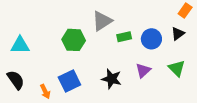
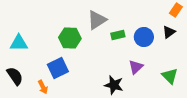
green triangle: (177, 68) -> (170, 76), moved
black star: (111, 79) -> (114, 85), moved
blue square: (69, 81) -> (58, 68), moved

